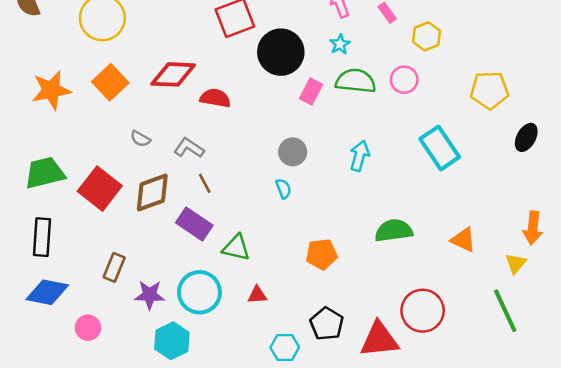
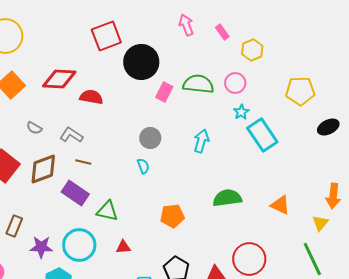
cyan star: (340, 44) -> (241, 112), moved
black ellipse: (526, 137) -> (328, 127), turned 35
brown line: (205, 183) -> (83, 162), turned -49

